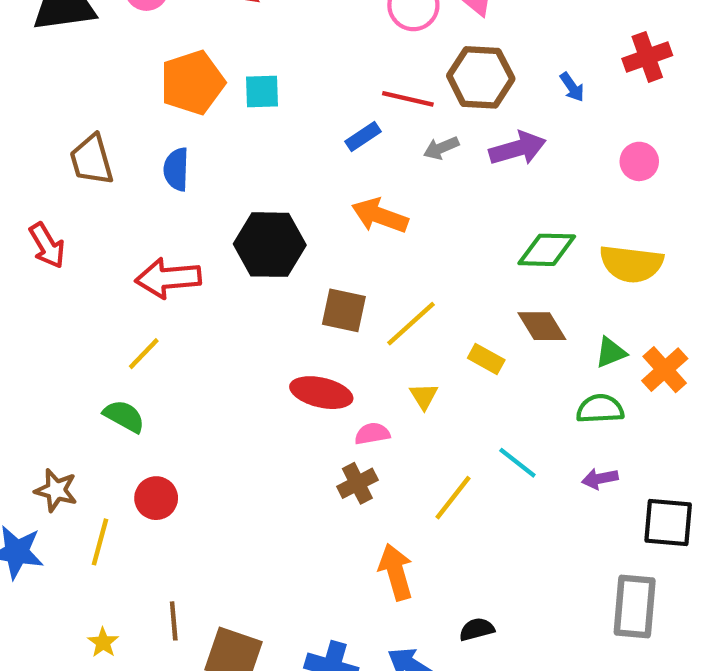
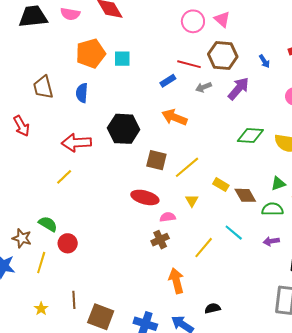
purple arrow: (518, 148) -> (239, 89), turned -35
brown diamond: (542, 326) -> (245, 195), moved
green semicircle: (124, 416) -> (48, 224), moved

